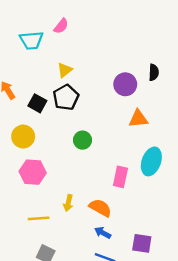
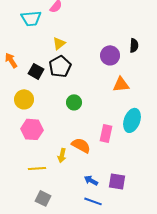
orange semicircle: (100, 208) -> (81, 145), moved
purple square: (142, 243) -> (117, 181), moved

